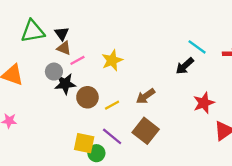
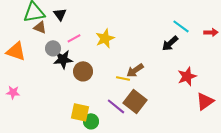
brown triangle: (64, 48) -> (40, 27), moved
yellow line: (112, 105) -> (123, 78), moved, turned 40
purple line: (112, 136) -> (116, 106), moved

